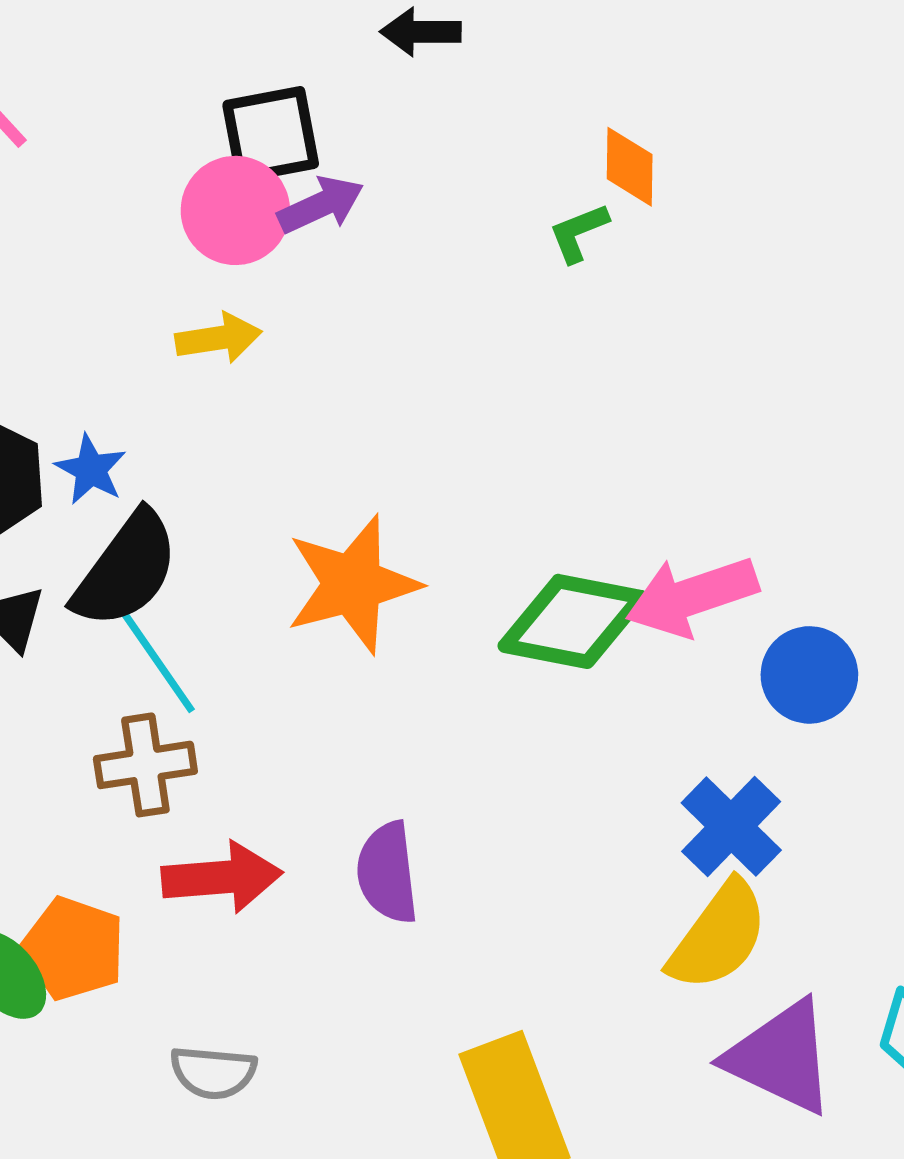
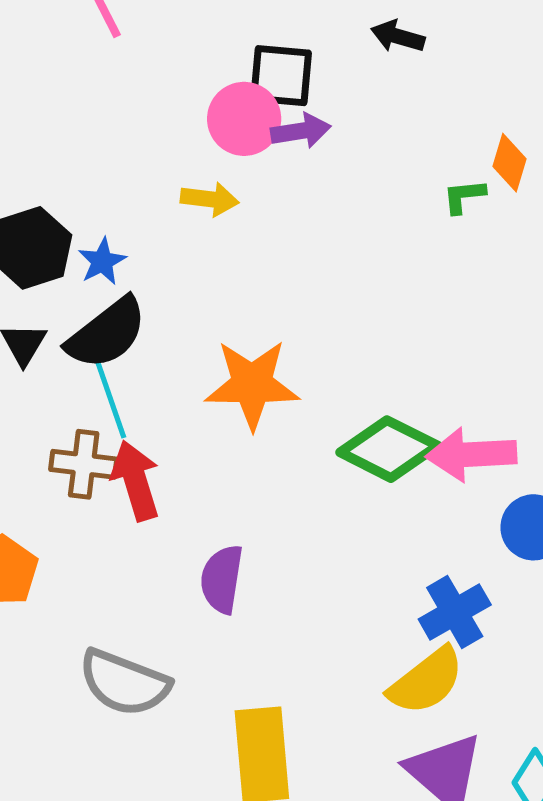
red arrow: (222, 877) -> (136, 481), moved, turned -118
gray semicircle: (213, 1072) -> (124, 683), moved, size x1.6

